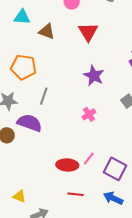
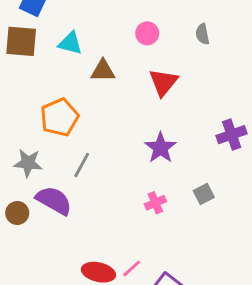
brown triangle: (47, 31) -> (103, 71), turned -30
orange pentagon: (23, 67) -> (59, 117), turned 30
pink cross: (89, 114) -> (155, 203), moved

